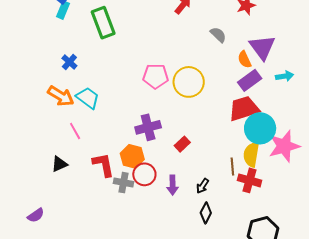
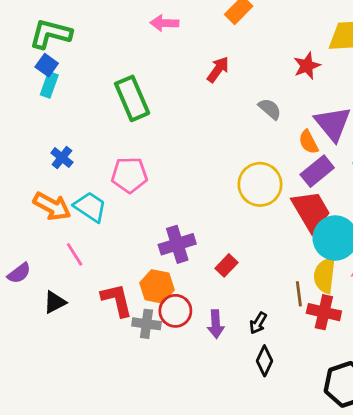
green rectangle: (103, 23) -> (132, 98), moved
pink pentagon: (156, 76) -> (129, 175), moved
yellow circle: (189, 82) -> (260, 184), moved
red trapezoid: (244, 108) -> (311, 211), turned 80
purple semicircle: (36, 215) -> (19, 273), moved

